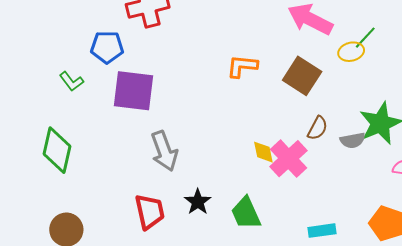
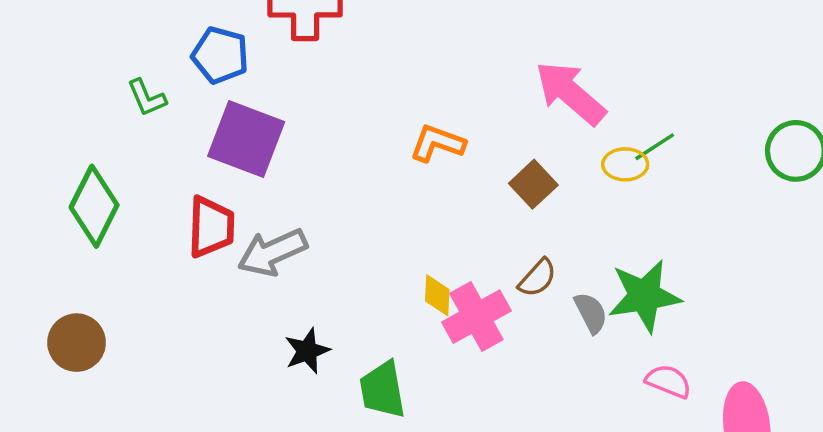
brown square: (302, 76) -> (533, 184), size x0.7
gray semicircle: (353, 140) -> (591, 313), turned -120
gray arrow: (164, 151) -> (272, 252), turned 72
red trapezoid: (150, 212) -> (211, 227), moved

